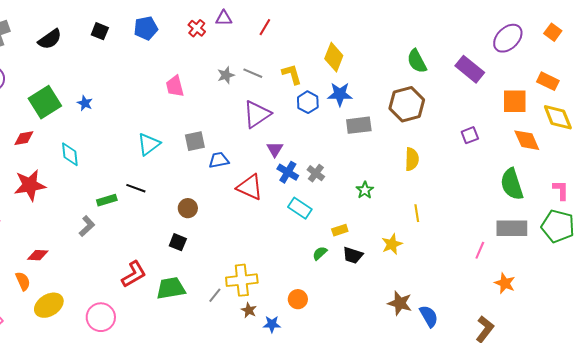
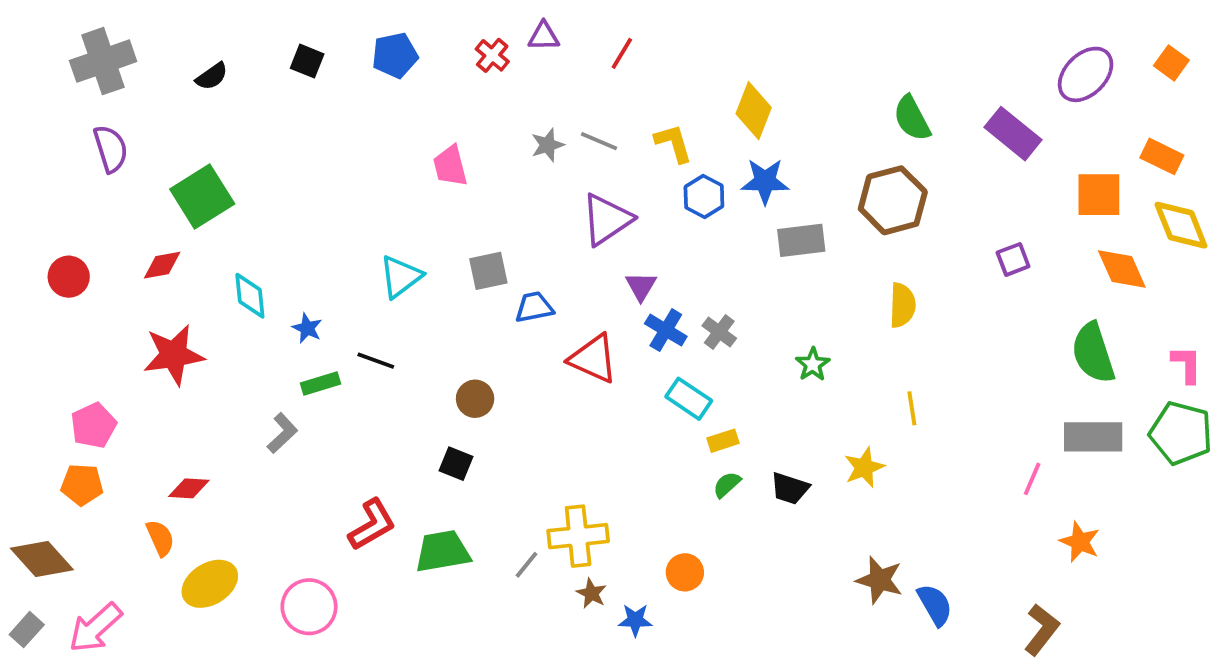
black semicircle: (50, 39) -> (212, 76), size x0.7
blue star: (85, 103) -> (307, 328), moved
yellow rectangle: (340, 230) -> (723, 441), moved

